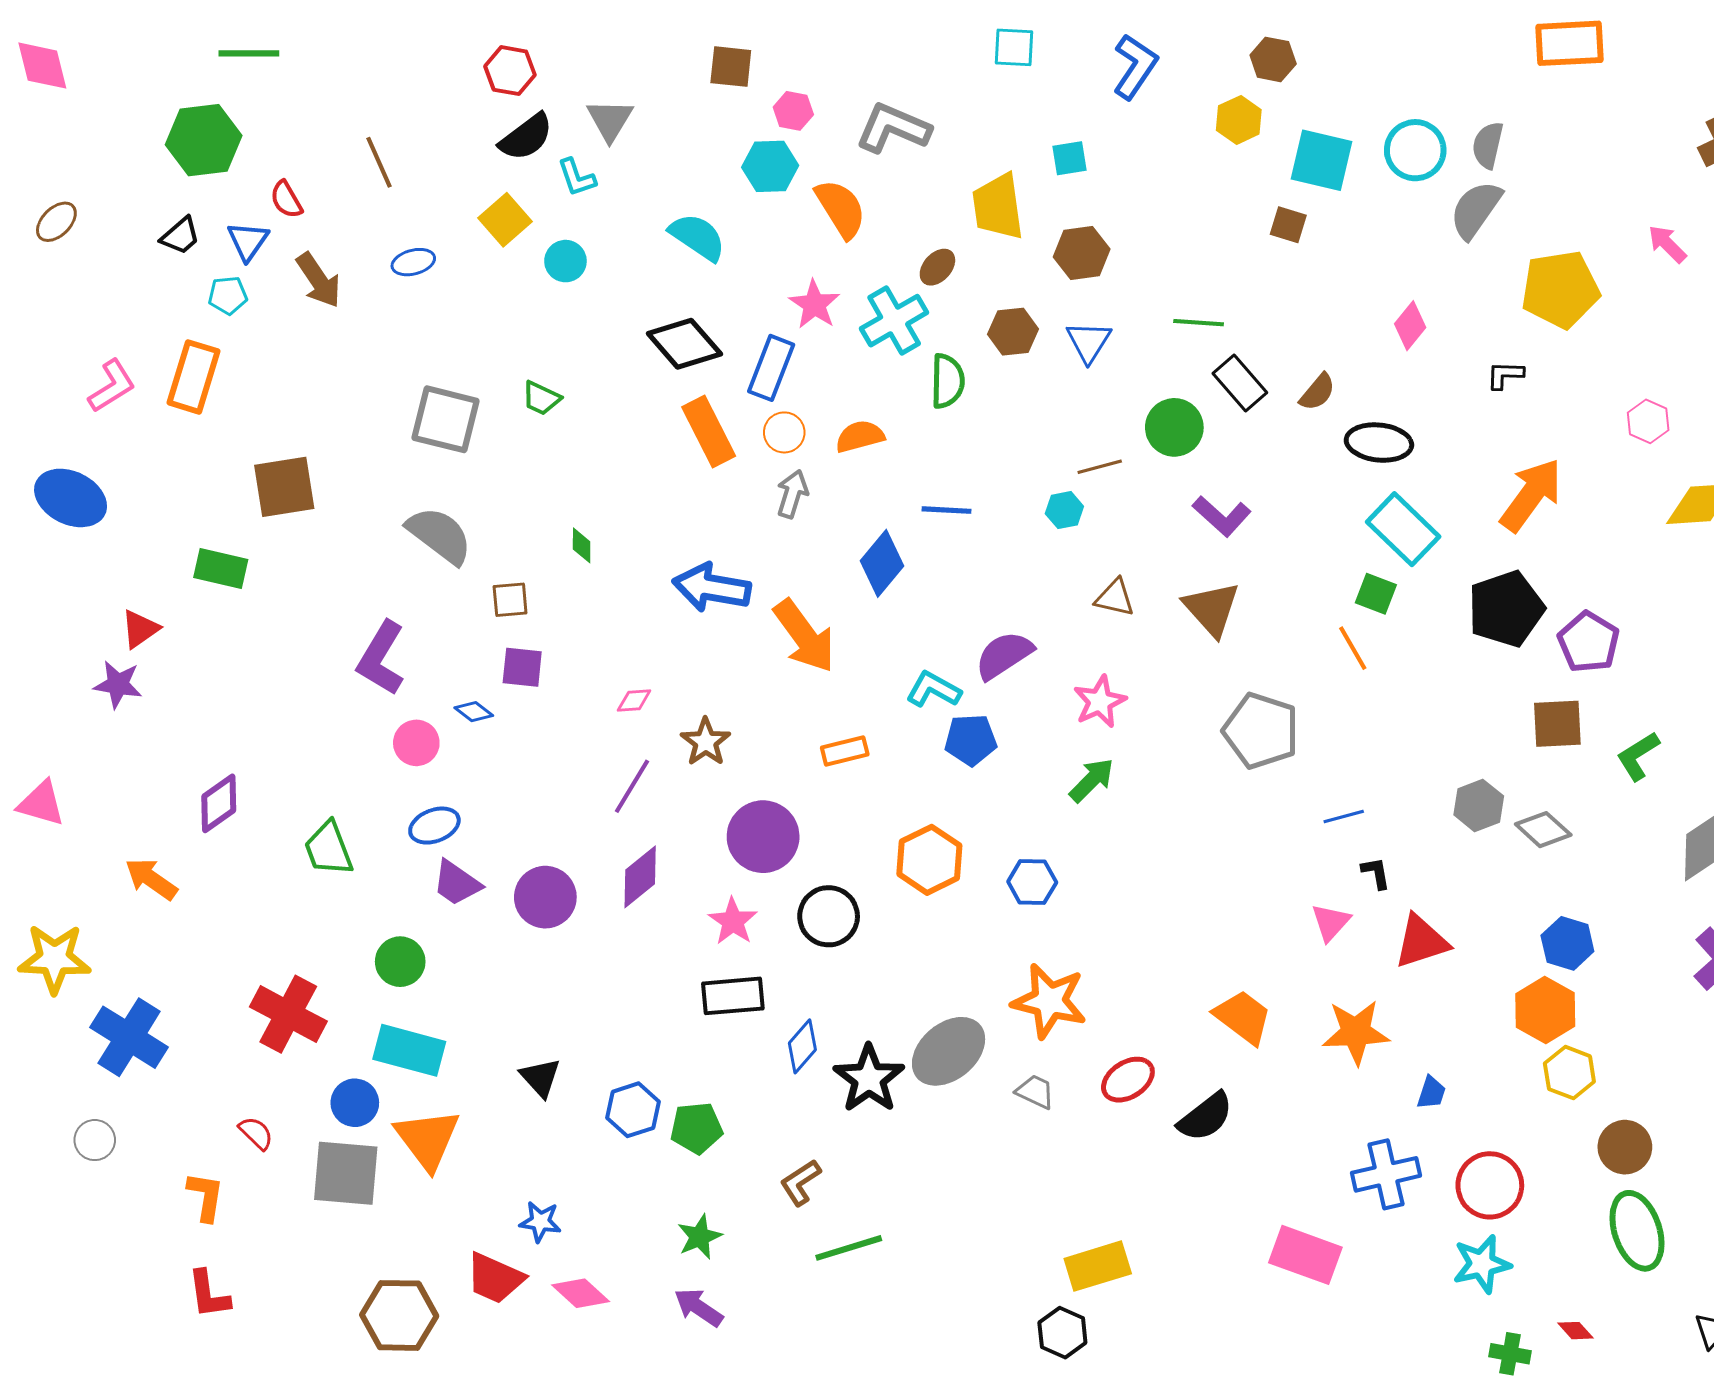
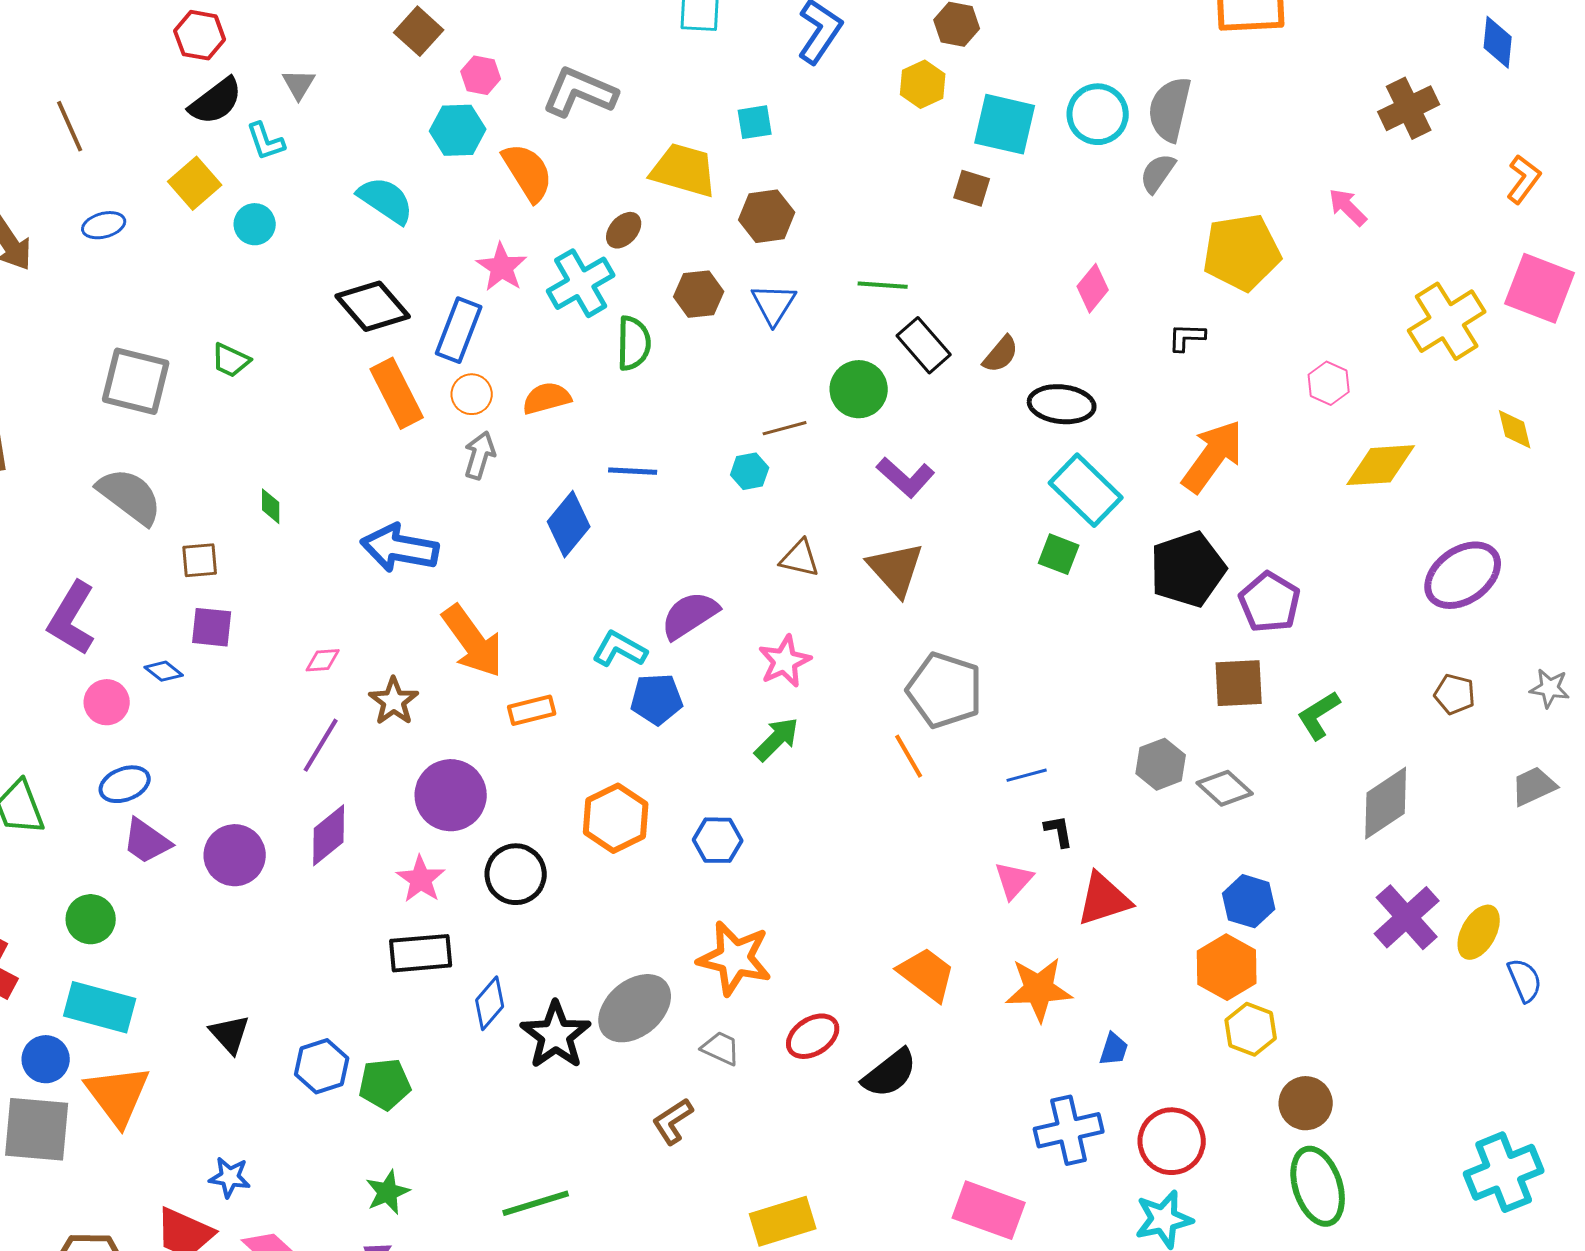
brown square: (731, 67) -> (419, 31), turned 36
gray triangle: (610, 120) -> (299, 84), size x0.7
gray semicircle: (1488, 145) -> (1170, 109), size x1.4
yellow trapezoid: (998, 207) -> (684, 170), turned 114
gray semicircle: (1476, 210) -> (1158, 173), size x0.7
orange arrow: (804, 636) -> (473, 641), moved
orange line: (1353, 648) -> (909, 756), moved
brown L-shape: (800, 1182) -> (673, 1121), moved

